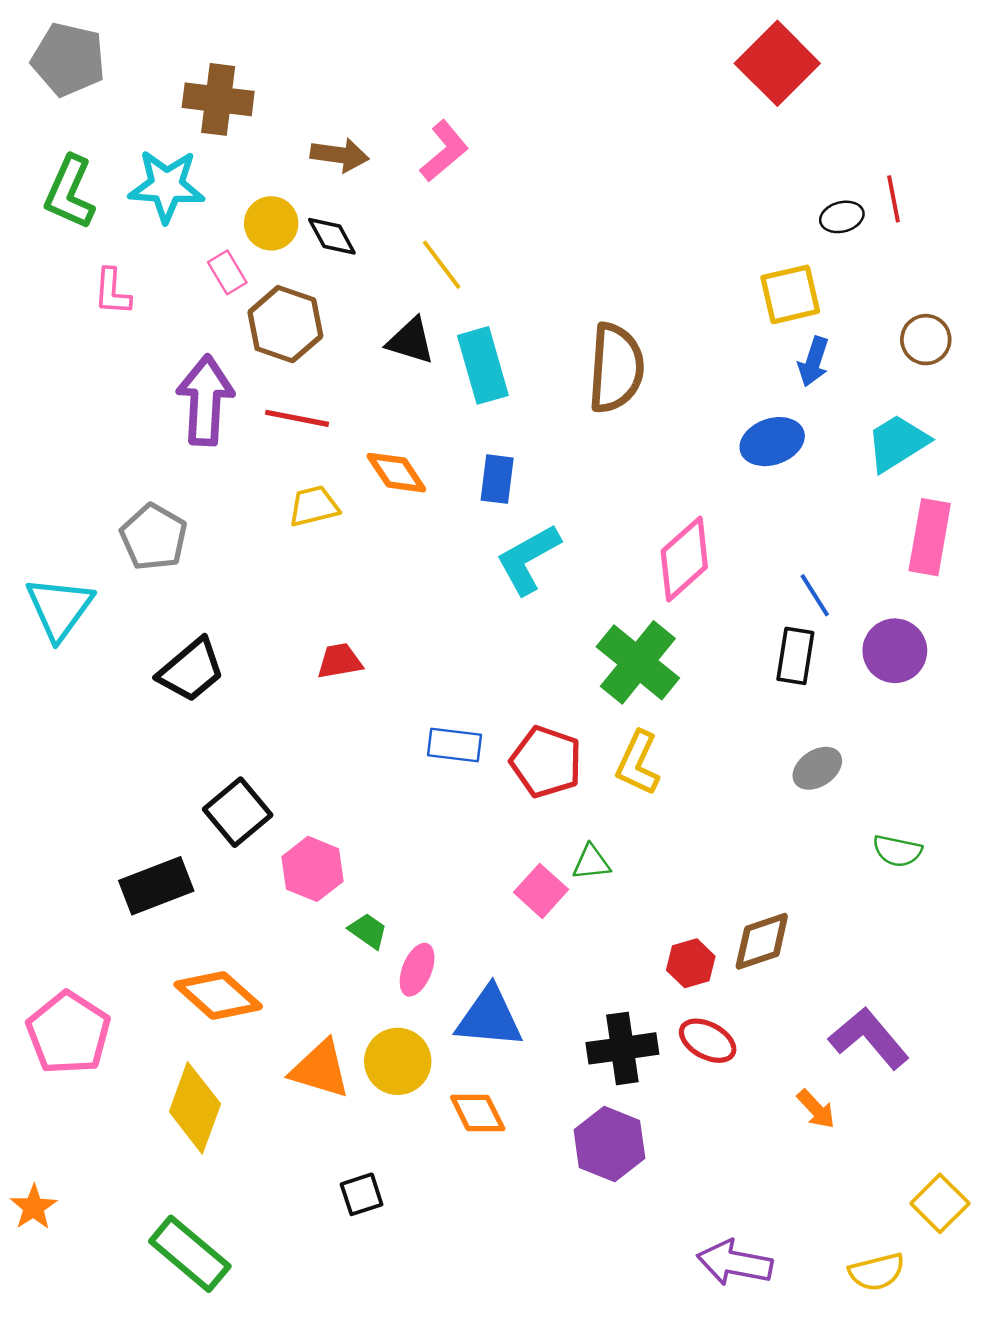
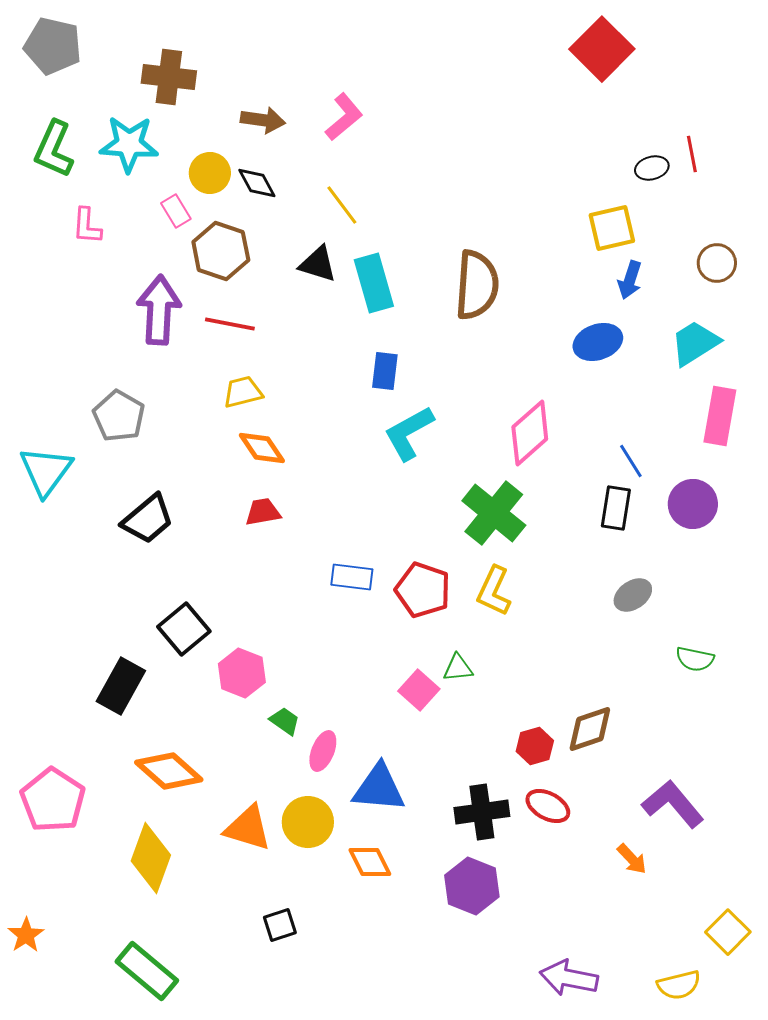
orange diamond: (396, 473) -> (262, 448), moved
black rectangle: (156, 886) -> (121, 686), turned -40

